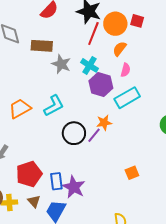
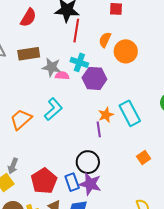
orange circle: (115, 24) -> (126, 51), moved
pink semicircle: (125, 70) -> (62, 76), moved, turned -88
cyan rectangle: (127, 98) -> (130, 113), moved, turned -75
black circle: (74, 133) -> (88, 162), moved
purple line: (94, 135) -> (99, 129), turned -35

